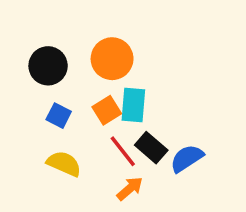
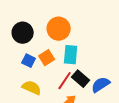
orange square: (107, 110) -> (47, 58), moved
red line: (123, 151) -> (65, 81), turned 72

